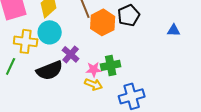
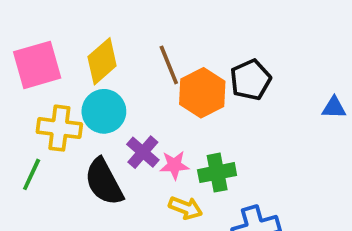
pink star: (94, 69) -> (174, 165), moved
black semicircle: (50, 70) -> (104, 182), turned 84

